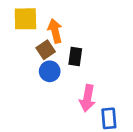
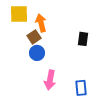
black rectangle: (75, 57) -> (83, 39), moved
pink arrow: (87, 98) -> (50, 80), moved

